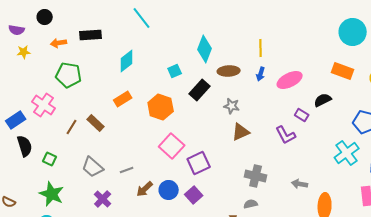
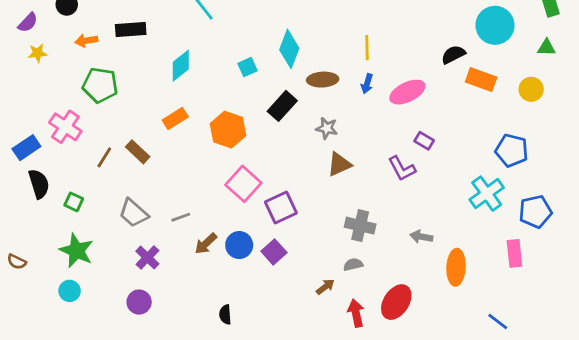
purple semicircle: (17, 30) -> (28, 23), turned -56
cyan square: (175, 71) -> (247, 67), moved
black semicircle: (323, 100) -> (453, 55), moved

